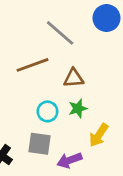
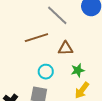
green star: (78, 108) -> (78, 70), moved

